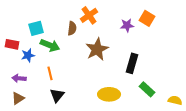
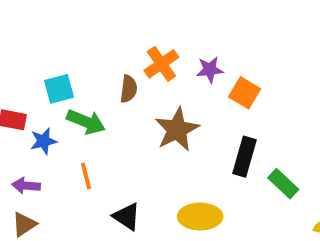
orange square: (147, 18) -> (245, 93), moved
purple star: (127, 25) -> (210, 70), moved
green rectangle: (147, 89) -> (283, 184), moved
black triangle: (57, 95) -> (127, 217), moved, turned -35

